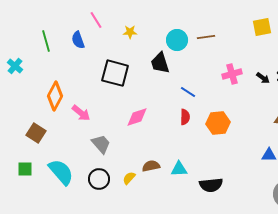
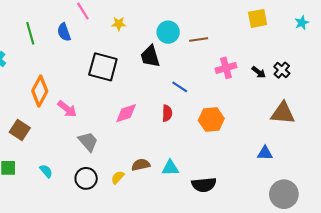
brown line: (206, 37) -> (199, 40), moved
red semicircle: (185, 117) -> (167, 113), moved
cyan semicircle: (61, 172) -> (46, 171), size x0.5

